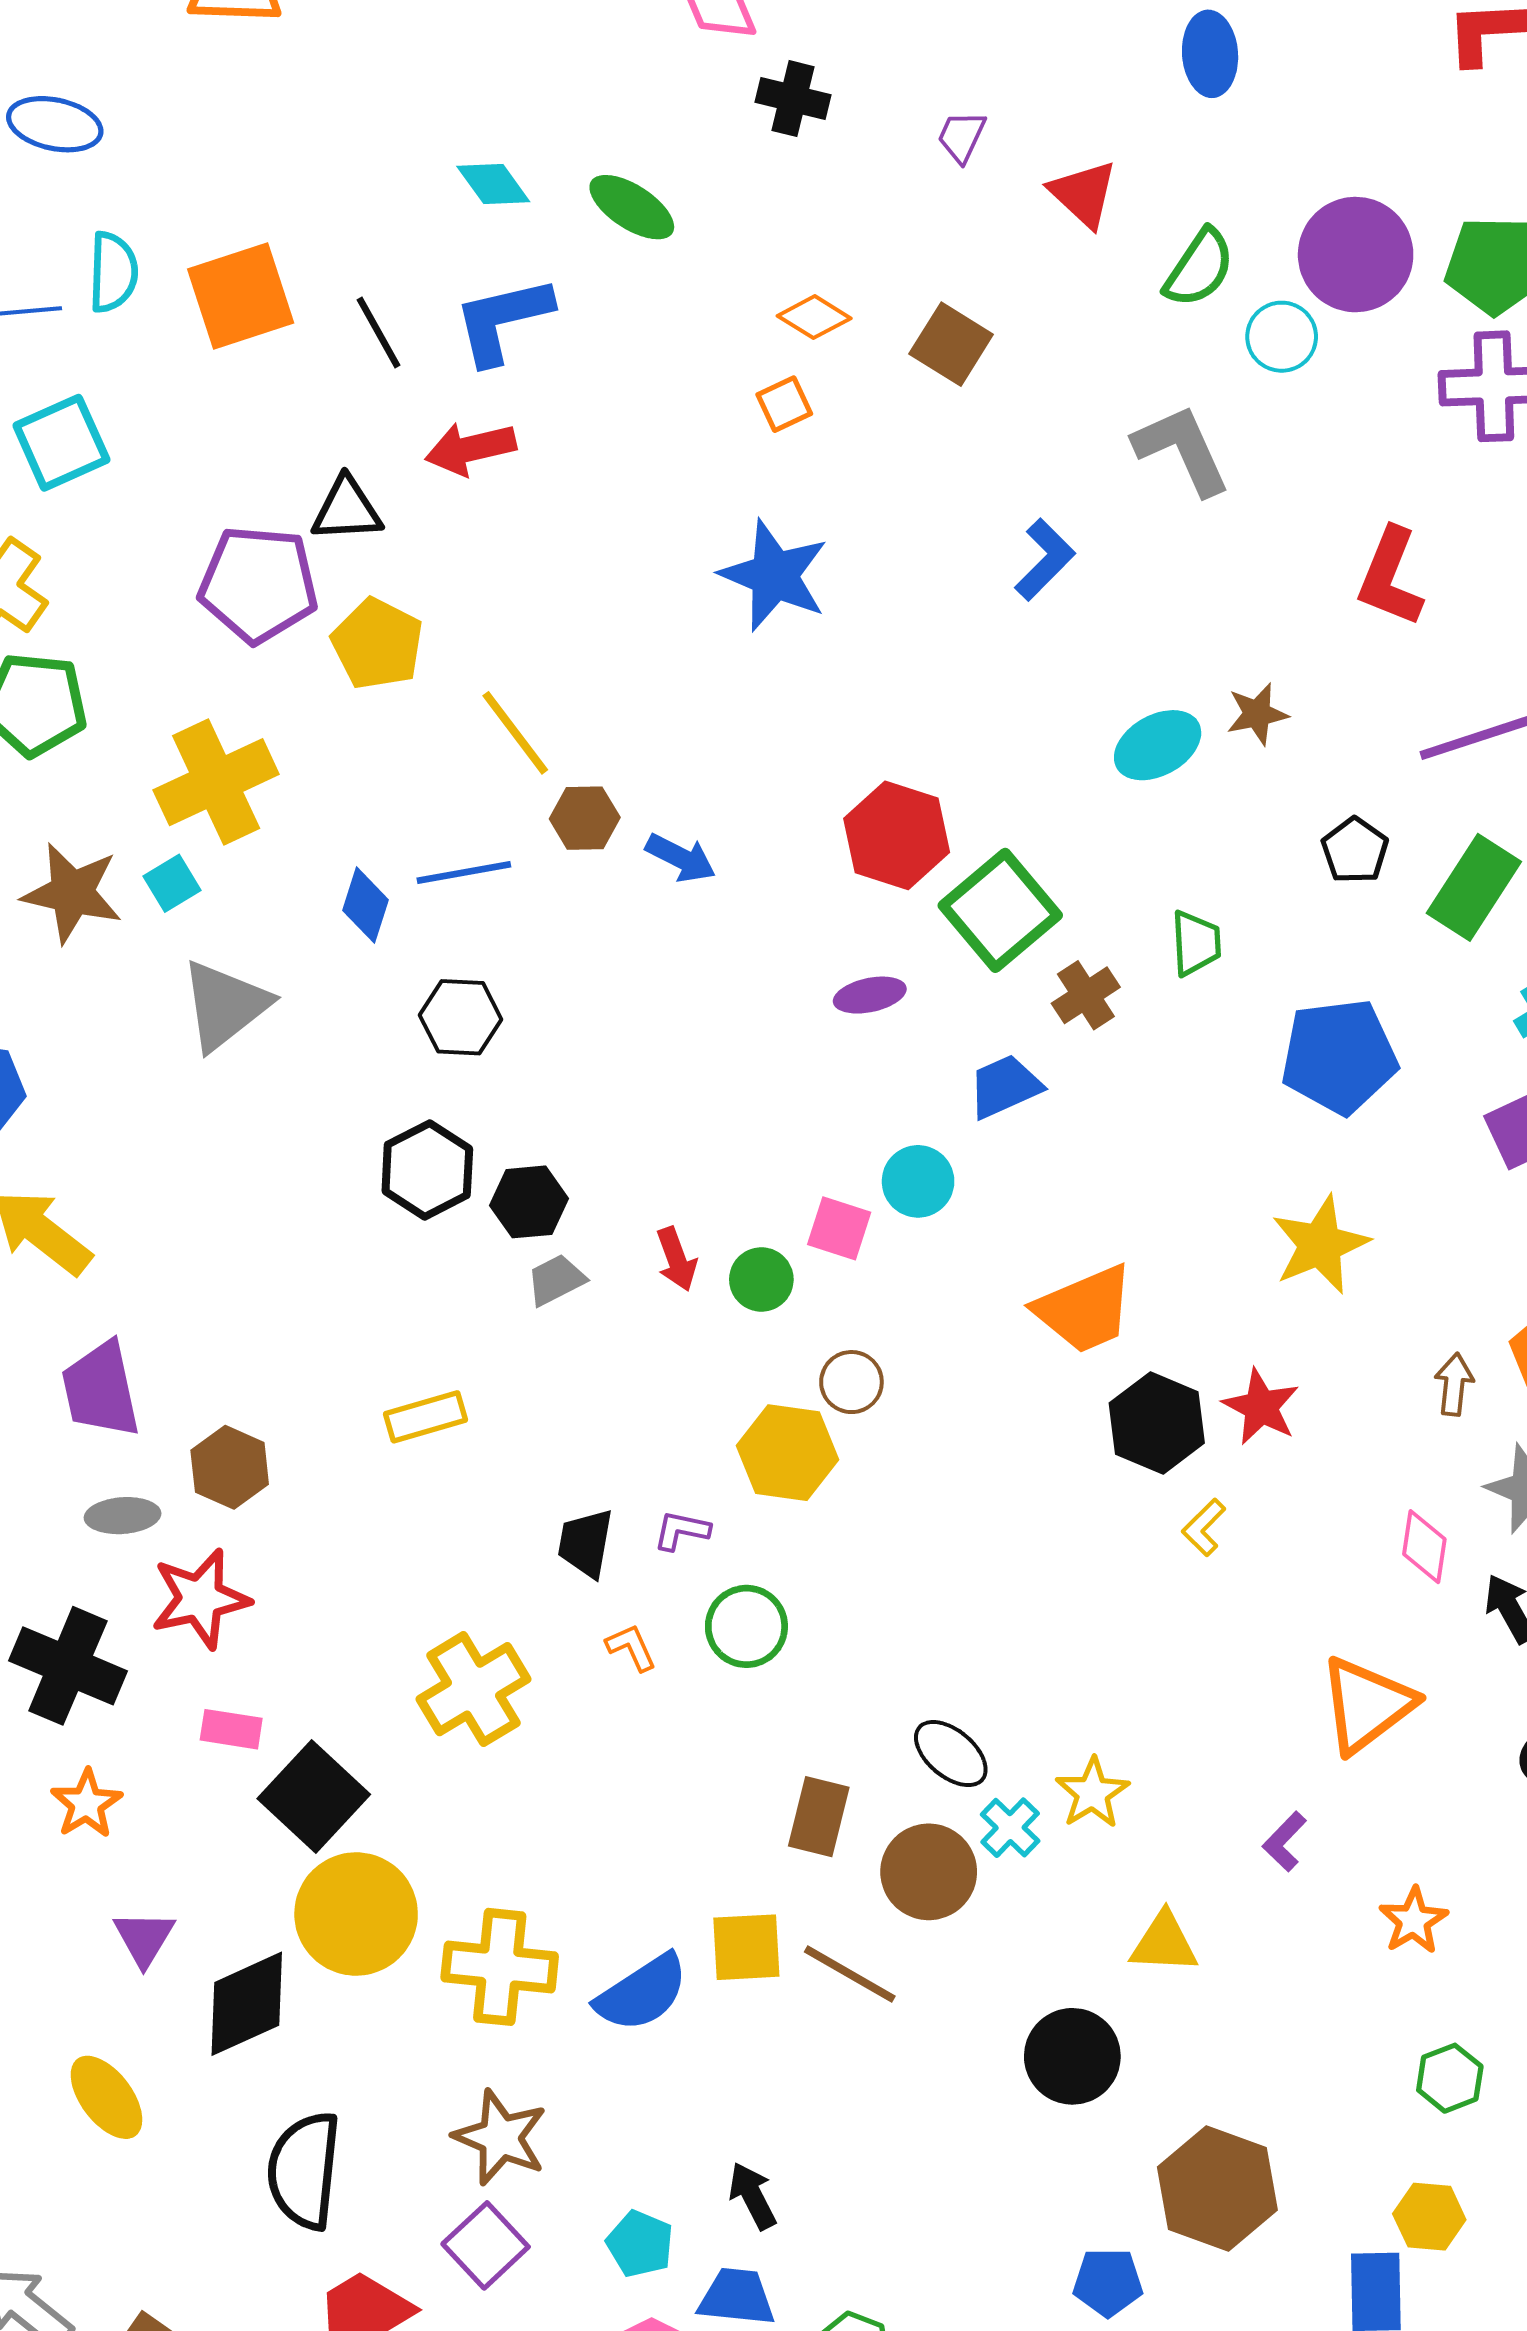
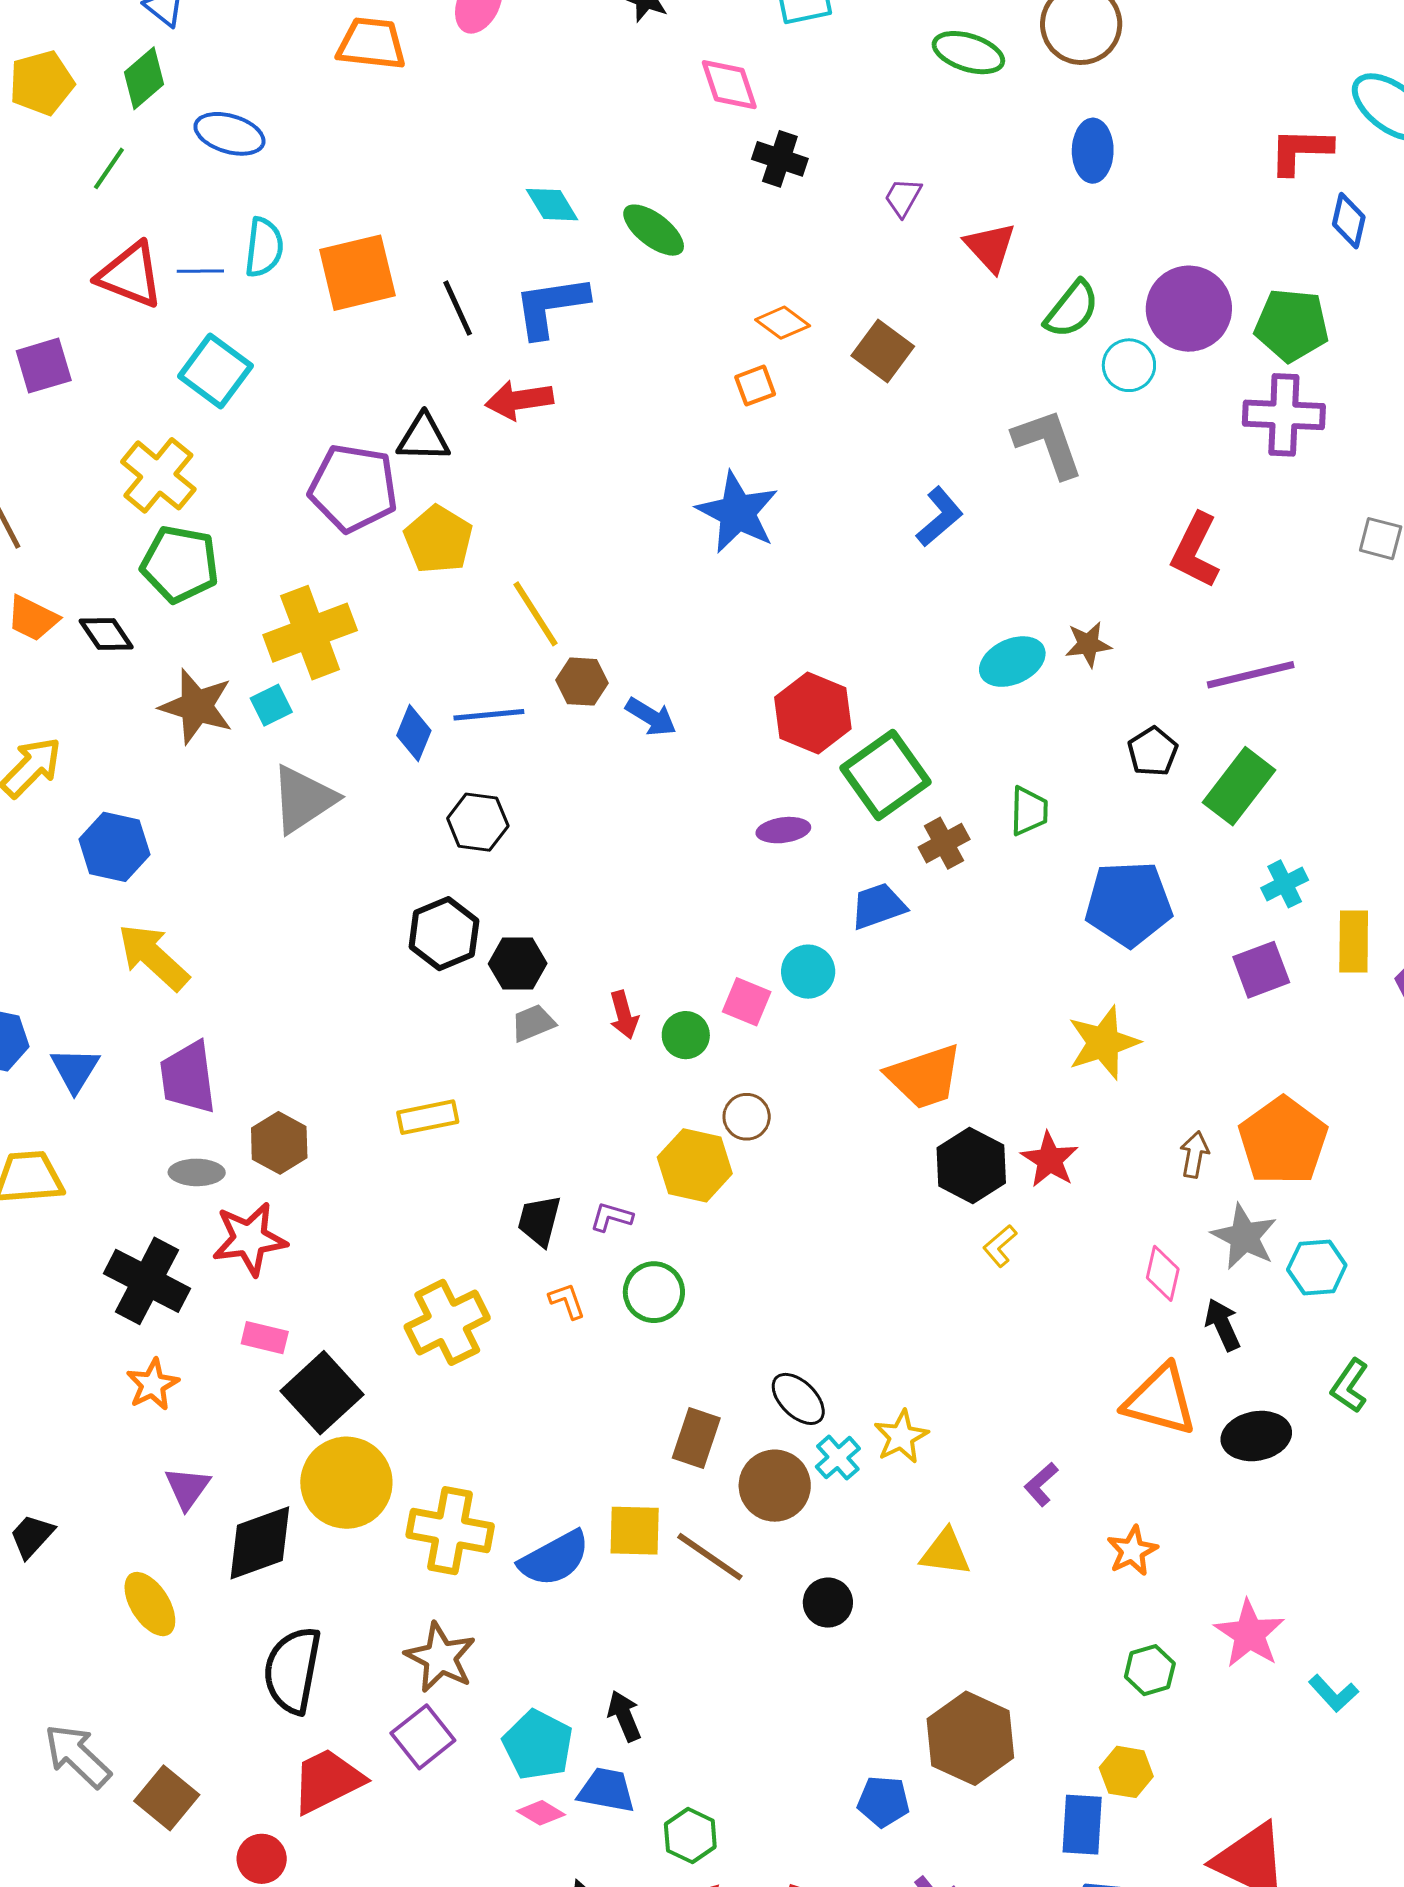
cyan square: (61, 443) -> (215, 371), turned -34
orange triangle: (1367, 1705) -> (1160, 1400), moved, turned 48
black circle: (1072, 2056) -> (828, 1603), moved, size x0.7
cyan pentagon: (640, 2244) -> (538, 1745), size x1.4

